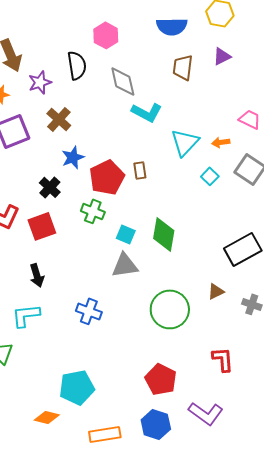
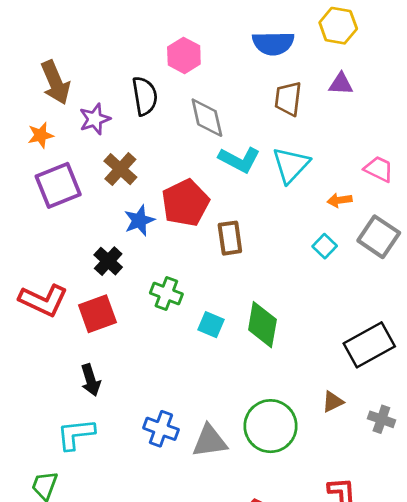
purple triangle: (222, 56) -> (341, 84), turned 30
cyan triangle: (185, 142) -> (291, 165), moved
brown rectangle: (140, 170) -> (230, 238), size x1.4
red pentagon: (107, 177) -> (185, 203), moved
gray triangle: (125, 265) -> (210, 441), moved

